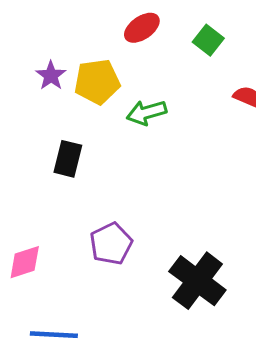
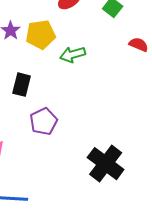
purple pentagon: (111, 244) -> (44, 122), moved

